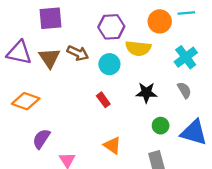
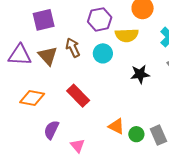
brown arrow: (78, 53) -> (73, 48), turned -132
red rectangle: (103, 100) -> (78, 96), moved, size x1.6
green circle: (161, 126) -> (136, 134), moved

